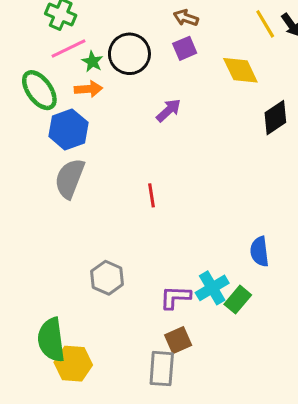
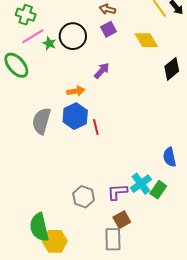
orange arrow: (88, 89) -> (76, 91), moved
blue hexagon: (68, 129) -> (75, 116), moved
gray hexagon: (107, 278) -> (84, 197), moved

